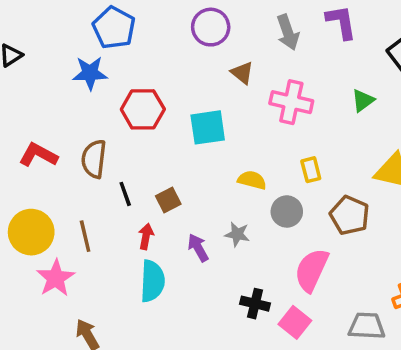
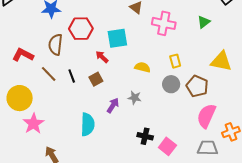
brown semicircle: (94, 159) -> (55, 45), moved
gray circle: (287, 211) -> (171, 84), moved
brown line: (85, 236) -> (49, 74), moved, turned -30
red arrow: (146, 236) -> (102, 57), moved, turned -56
purple arrow: (198, 248) -> (113, 105), turned 63
pink semicircle: (311, 270) -> (206, 116), moved

